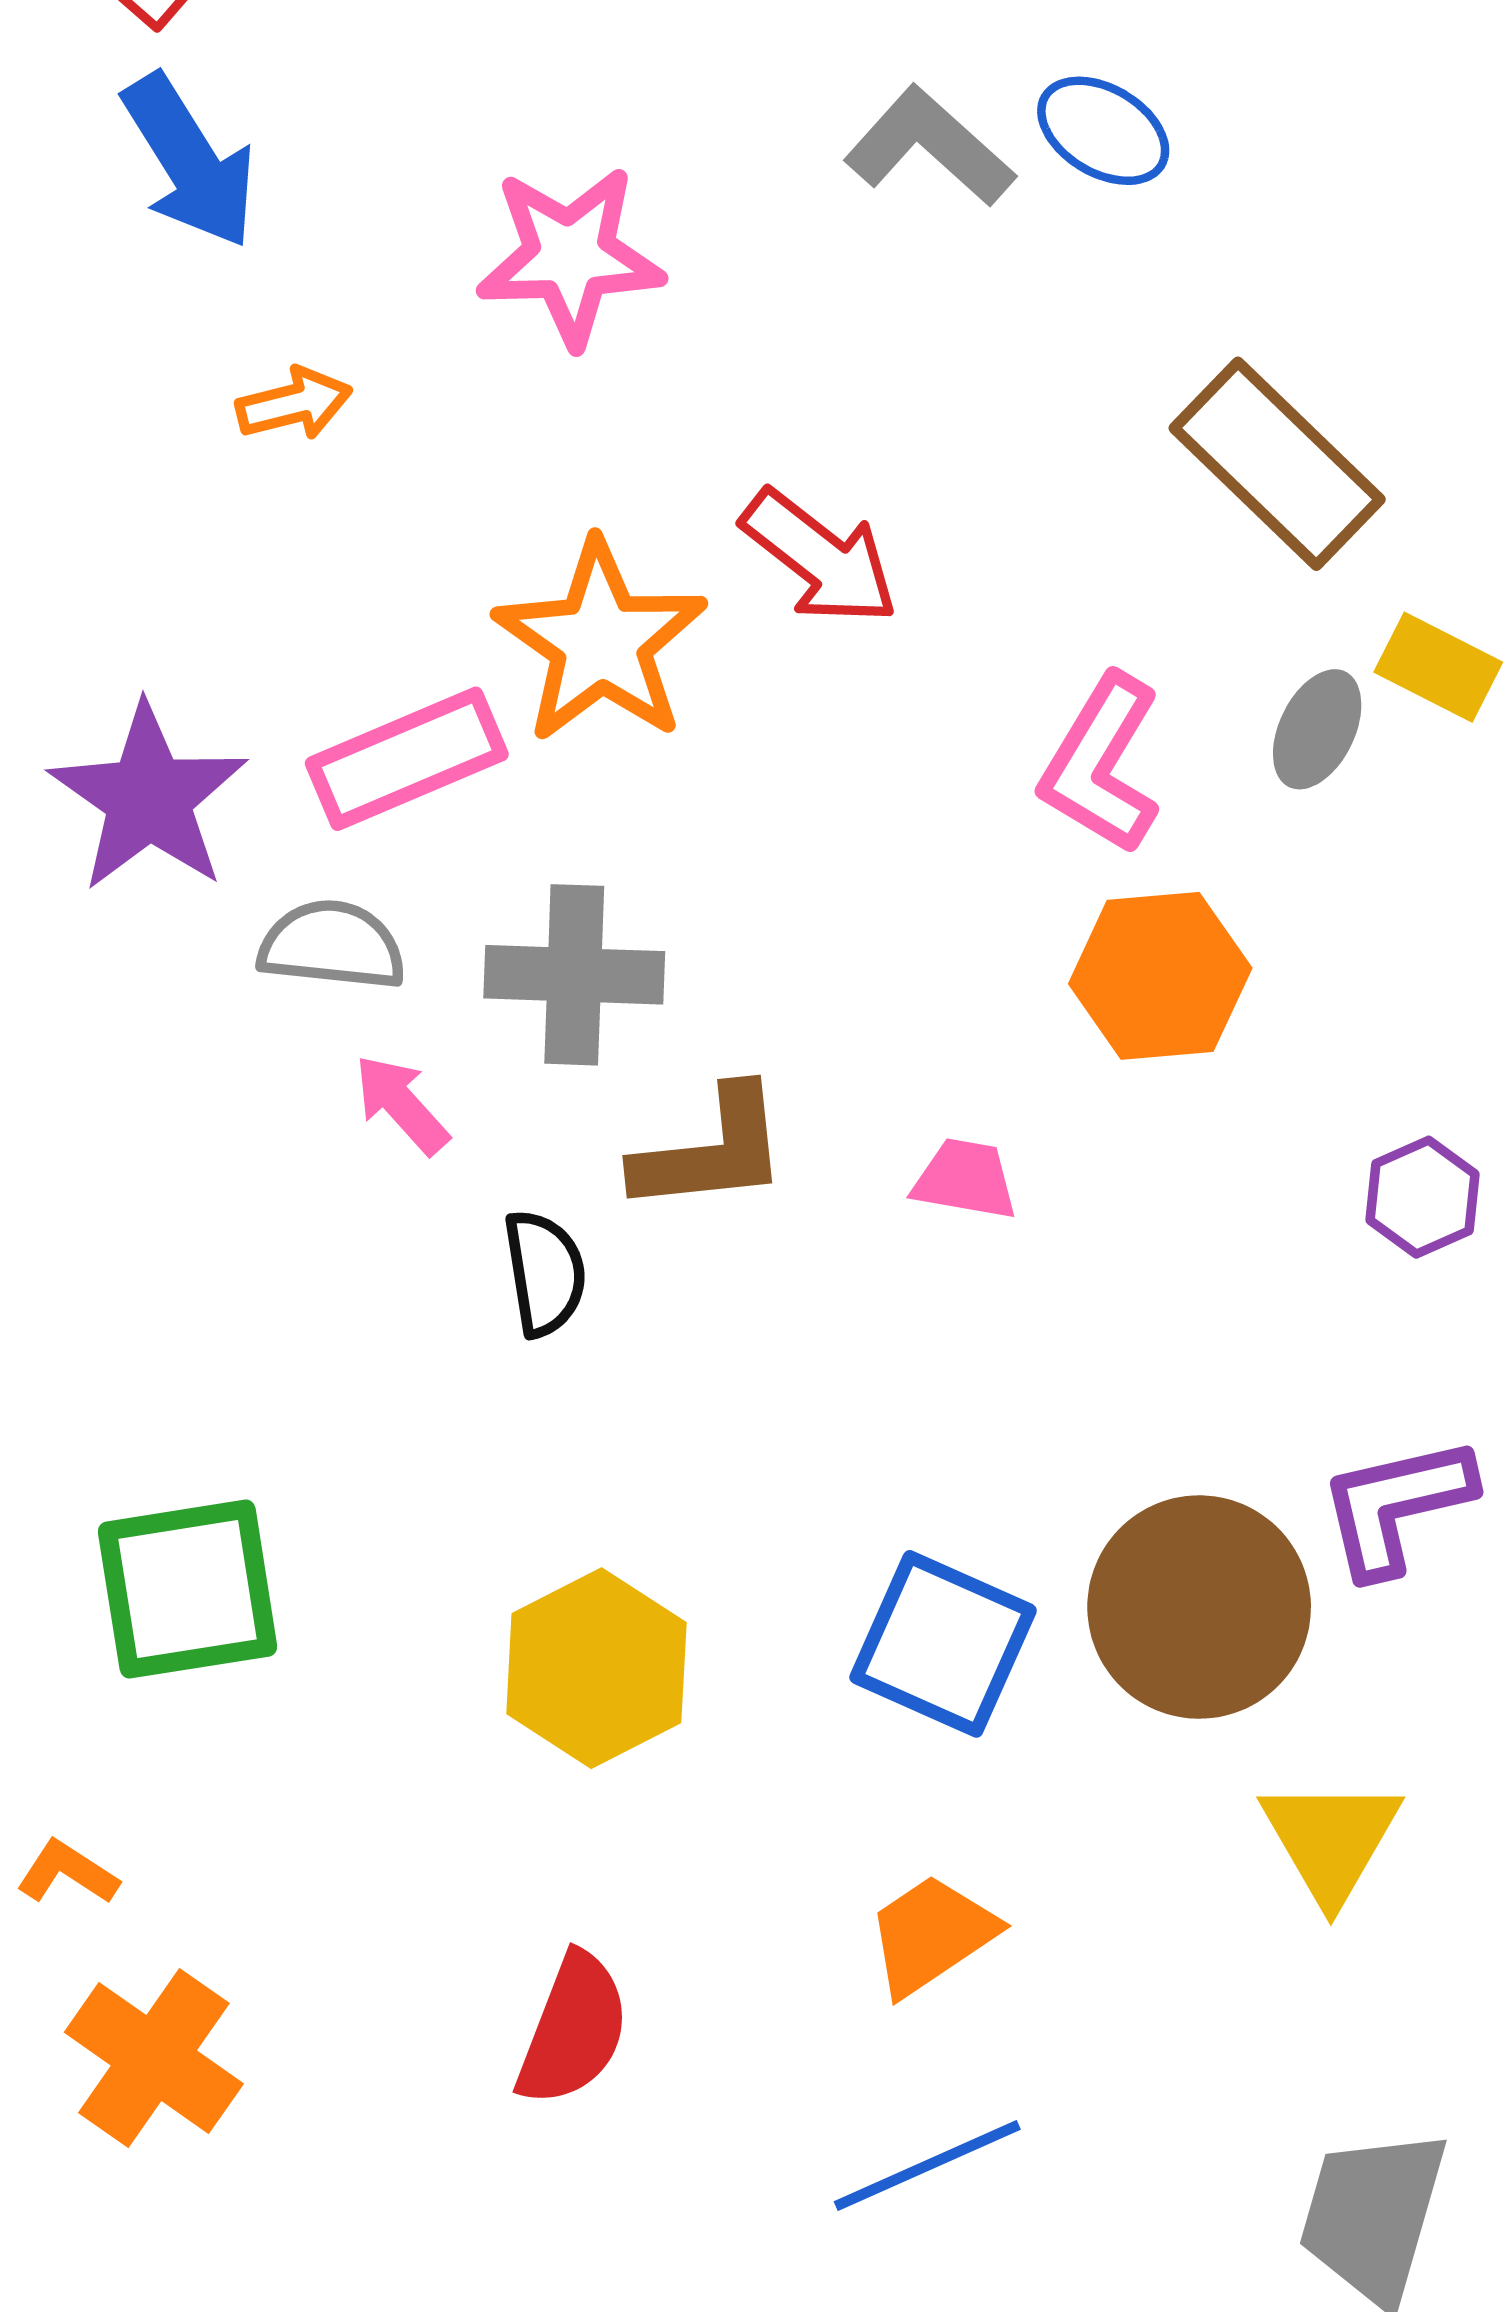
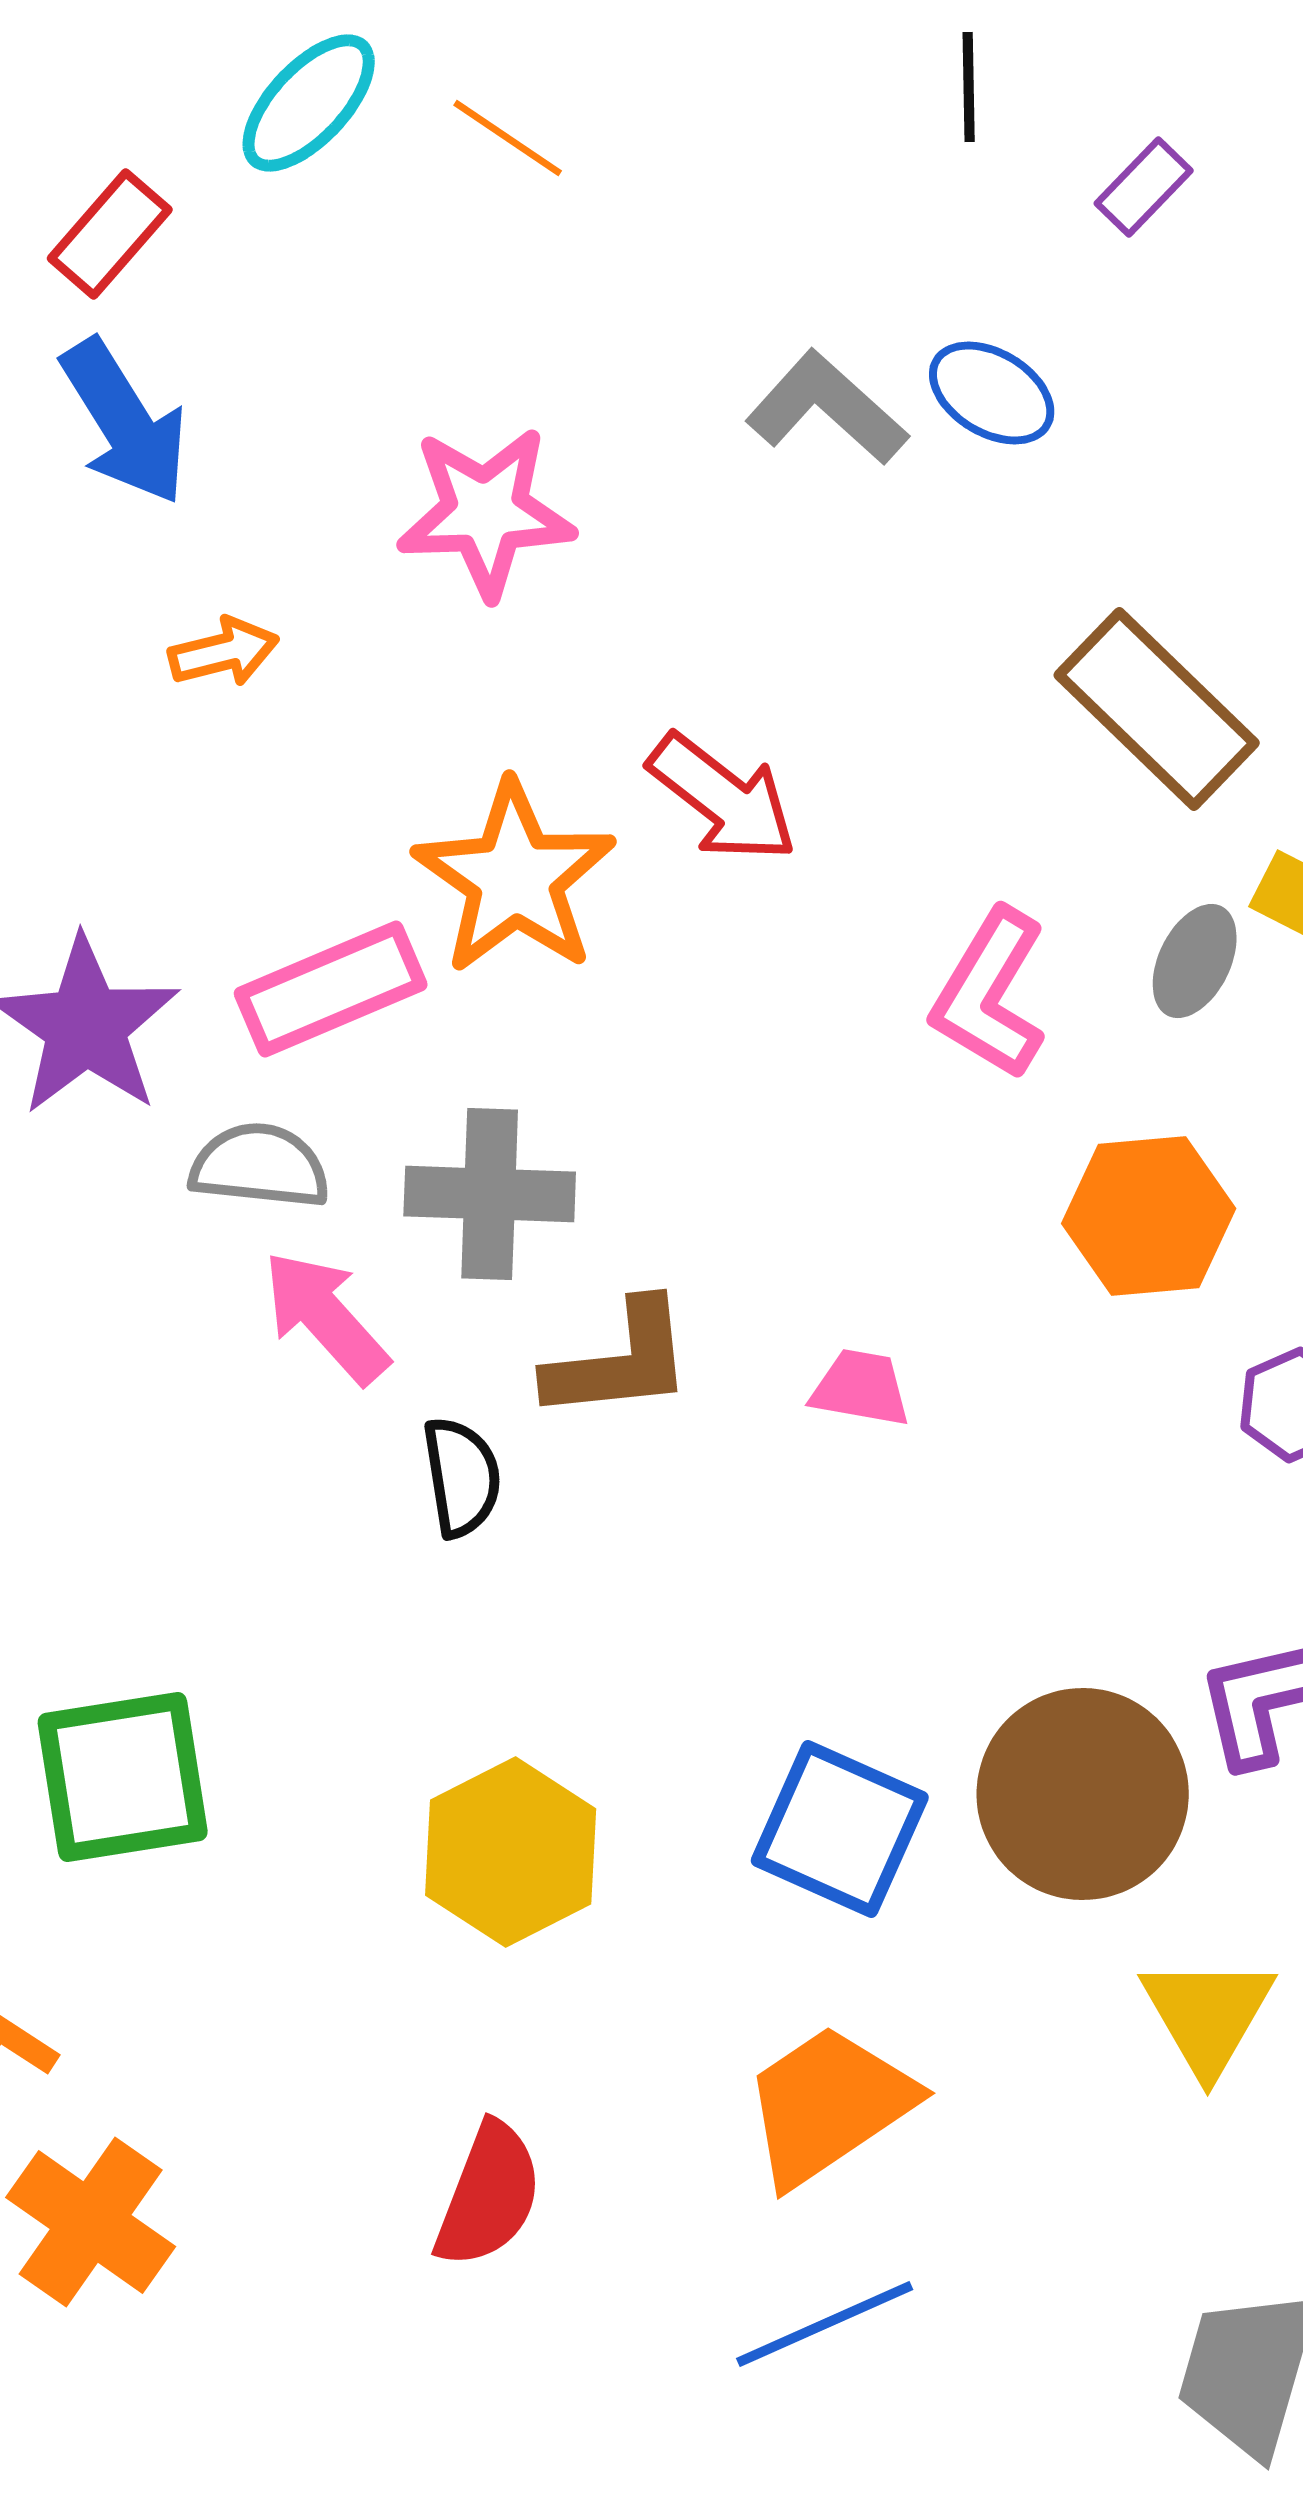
orange hexagon: (1160, 976) -> (1149, 1216), moved
pink arrow: (401, 1104) -> (326, 1317), size x1.4
orange trapezoid: (931, 1935) -> (829, 2105), size x1.4

